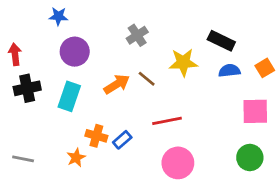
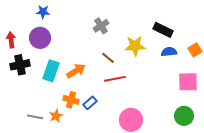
purple circle: (75, 52) -> (40, 38), moved
orange arrow: (117, 84) -> (76, 71), moved
red line: (167, 121) -> (115, 79), moved
gray line: (23, 159) -> (35, 117), moved

